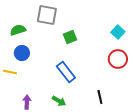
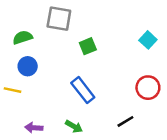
red circle: (118, 59) -> (148, 88), moved
black line: (100, 97) -> (125, 121), turned 72
purple arrow: (27, 102) -> (34, 128), turned -88

